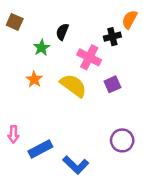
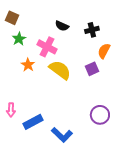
orange semicircle: (129, 20) -> (104, 51), moved
black semicircle: (62, 32) -> (62, 26), moved, turned -88
green star: (42, 48) -> (19, 39), moved
pink cross: (89, 57) -> (47, 47), moved

